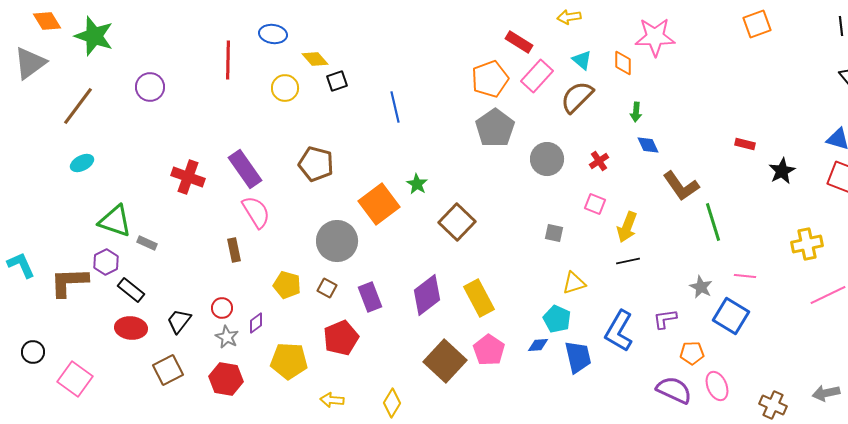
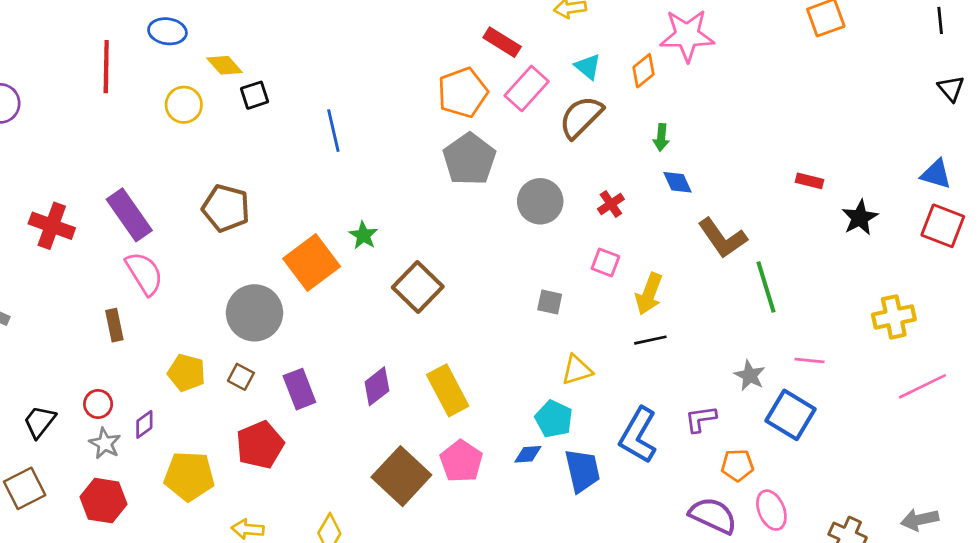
orange diamond: (623, 63) -> (644, 71), turned 50
purple diamond: (427, 295) -> (377, 386), size x0.7

